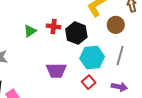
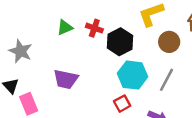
purple trapezoid: (56, 70) -> (66, 79), moved

